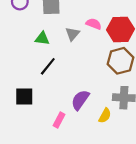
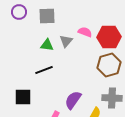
green triangle: (42, 38) -> (47, 45), moved
black line: (48, 66) -> (44, 70), turned 30

